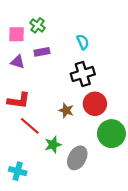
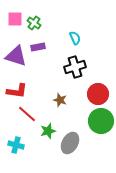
pink square: (17, 34) -> (15, 19), moved
purple triangle: (18, 62) -> (16, 56), size x1.6
red circle: (95, 104) -> (98, 94), moved
cyan cross: (18, 171) -> (16, 145), moved

